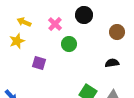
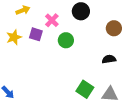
yellow arrow: (24, 22) -> (23, 10), moved, turned 136
purple square: (39, 63) -> (36, 34), moved

